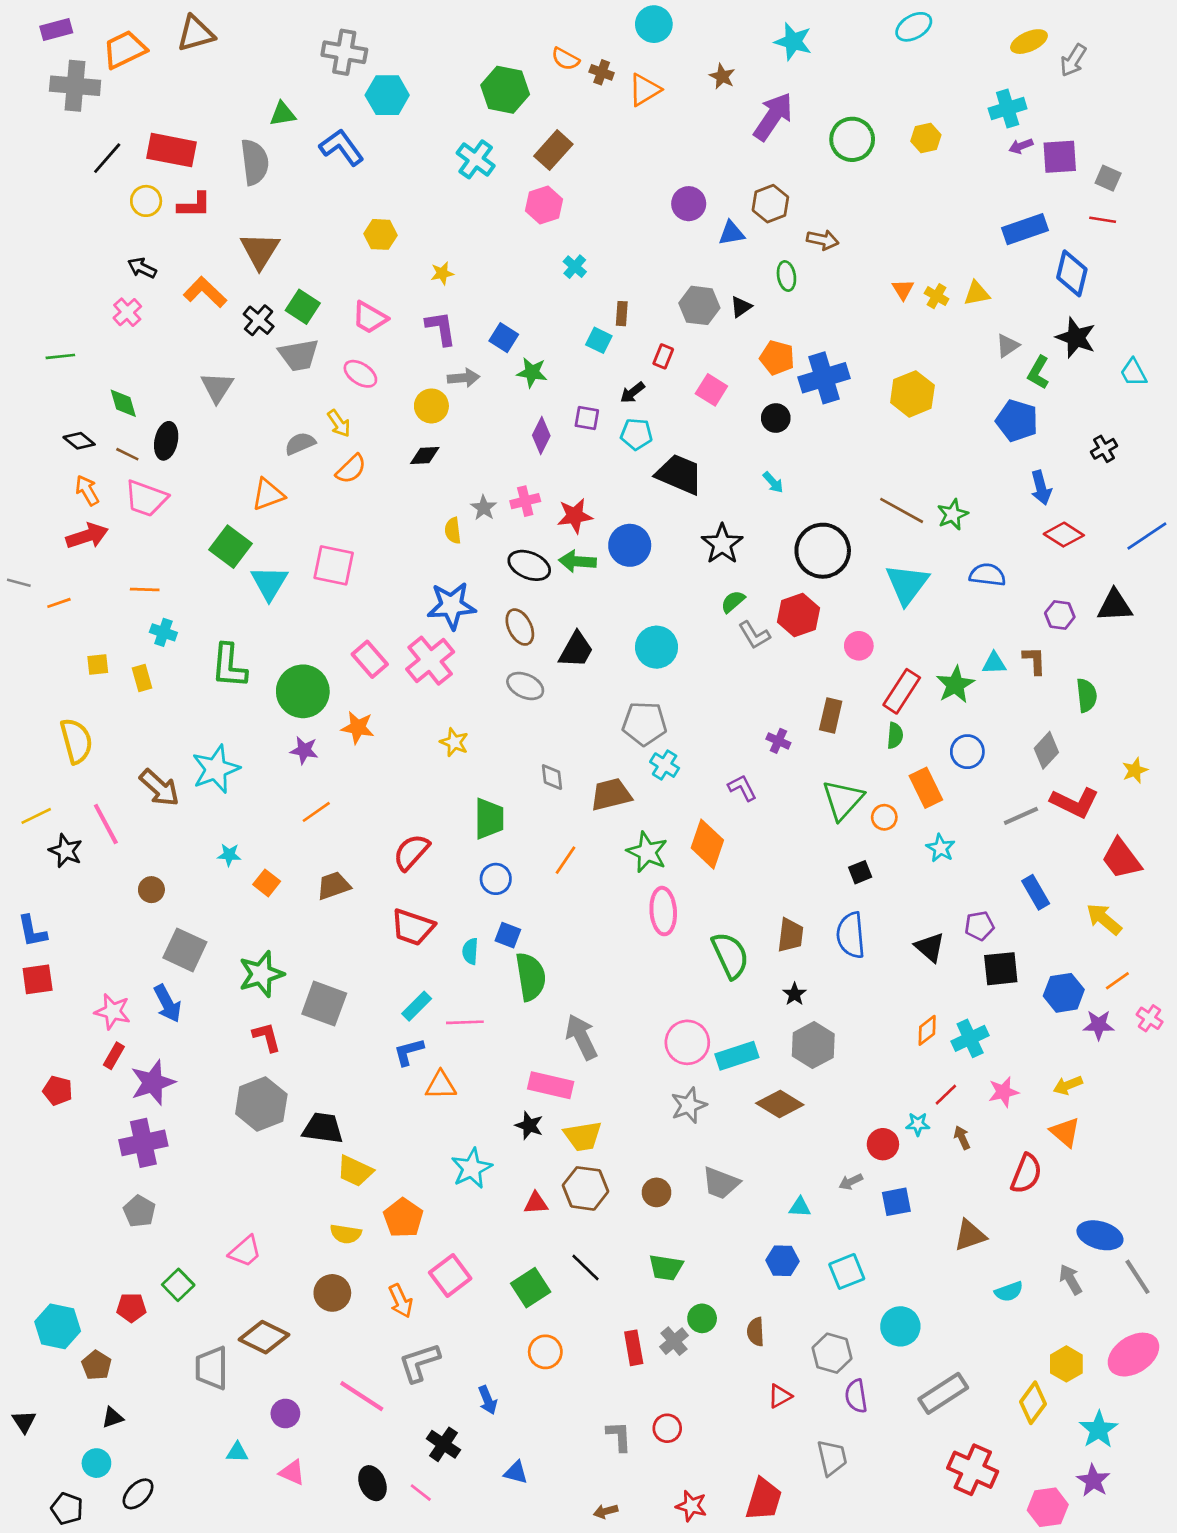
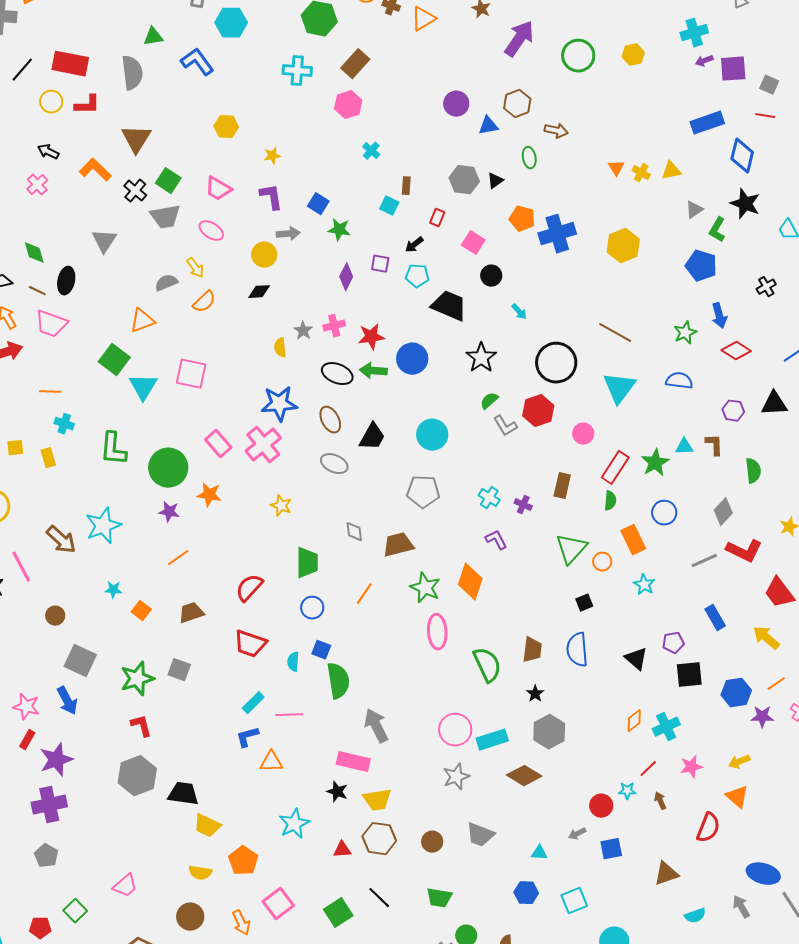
cyan cross: (476, 159) -> (297, 71), turned -32
black circle: (776, 418) -> (491, 276), moved
green star: (953, 514) -> (685, 333), moved
cyan cross: (665, 765) -> (489, 498), moved
gray square: (324, 1004) -> (179, 670), moved, size x0.7

